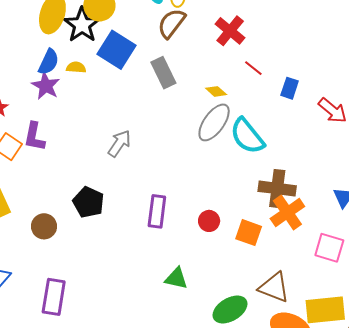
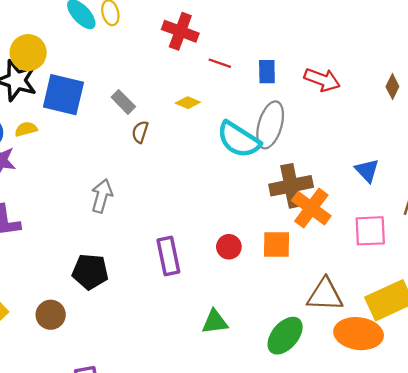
brown semicircle: (171, 23) -> (140, 132), moved, size x0.6
gray rectangle: (163, 73) -> (123, 102), size x0.7
gray ellipse: (214, 122) -> (270, 125), moved

